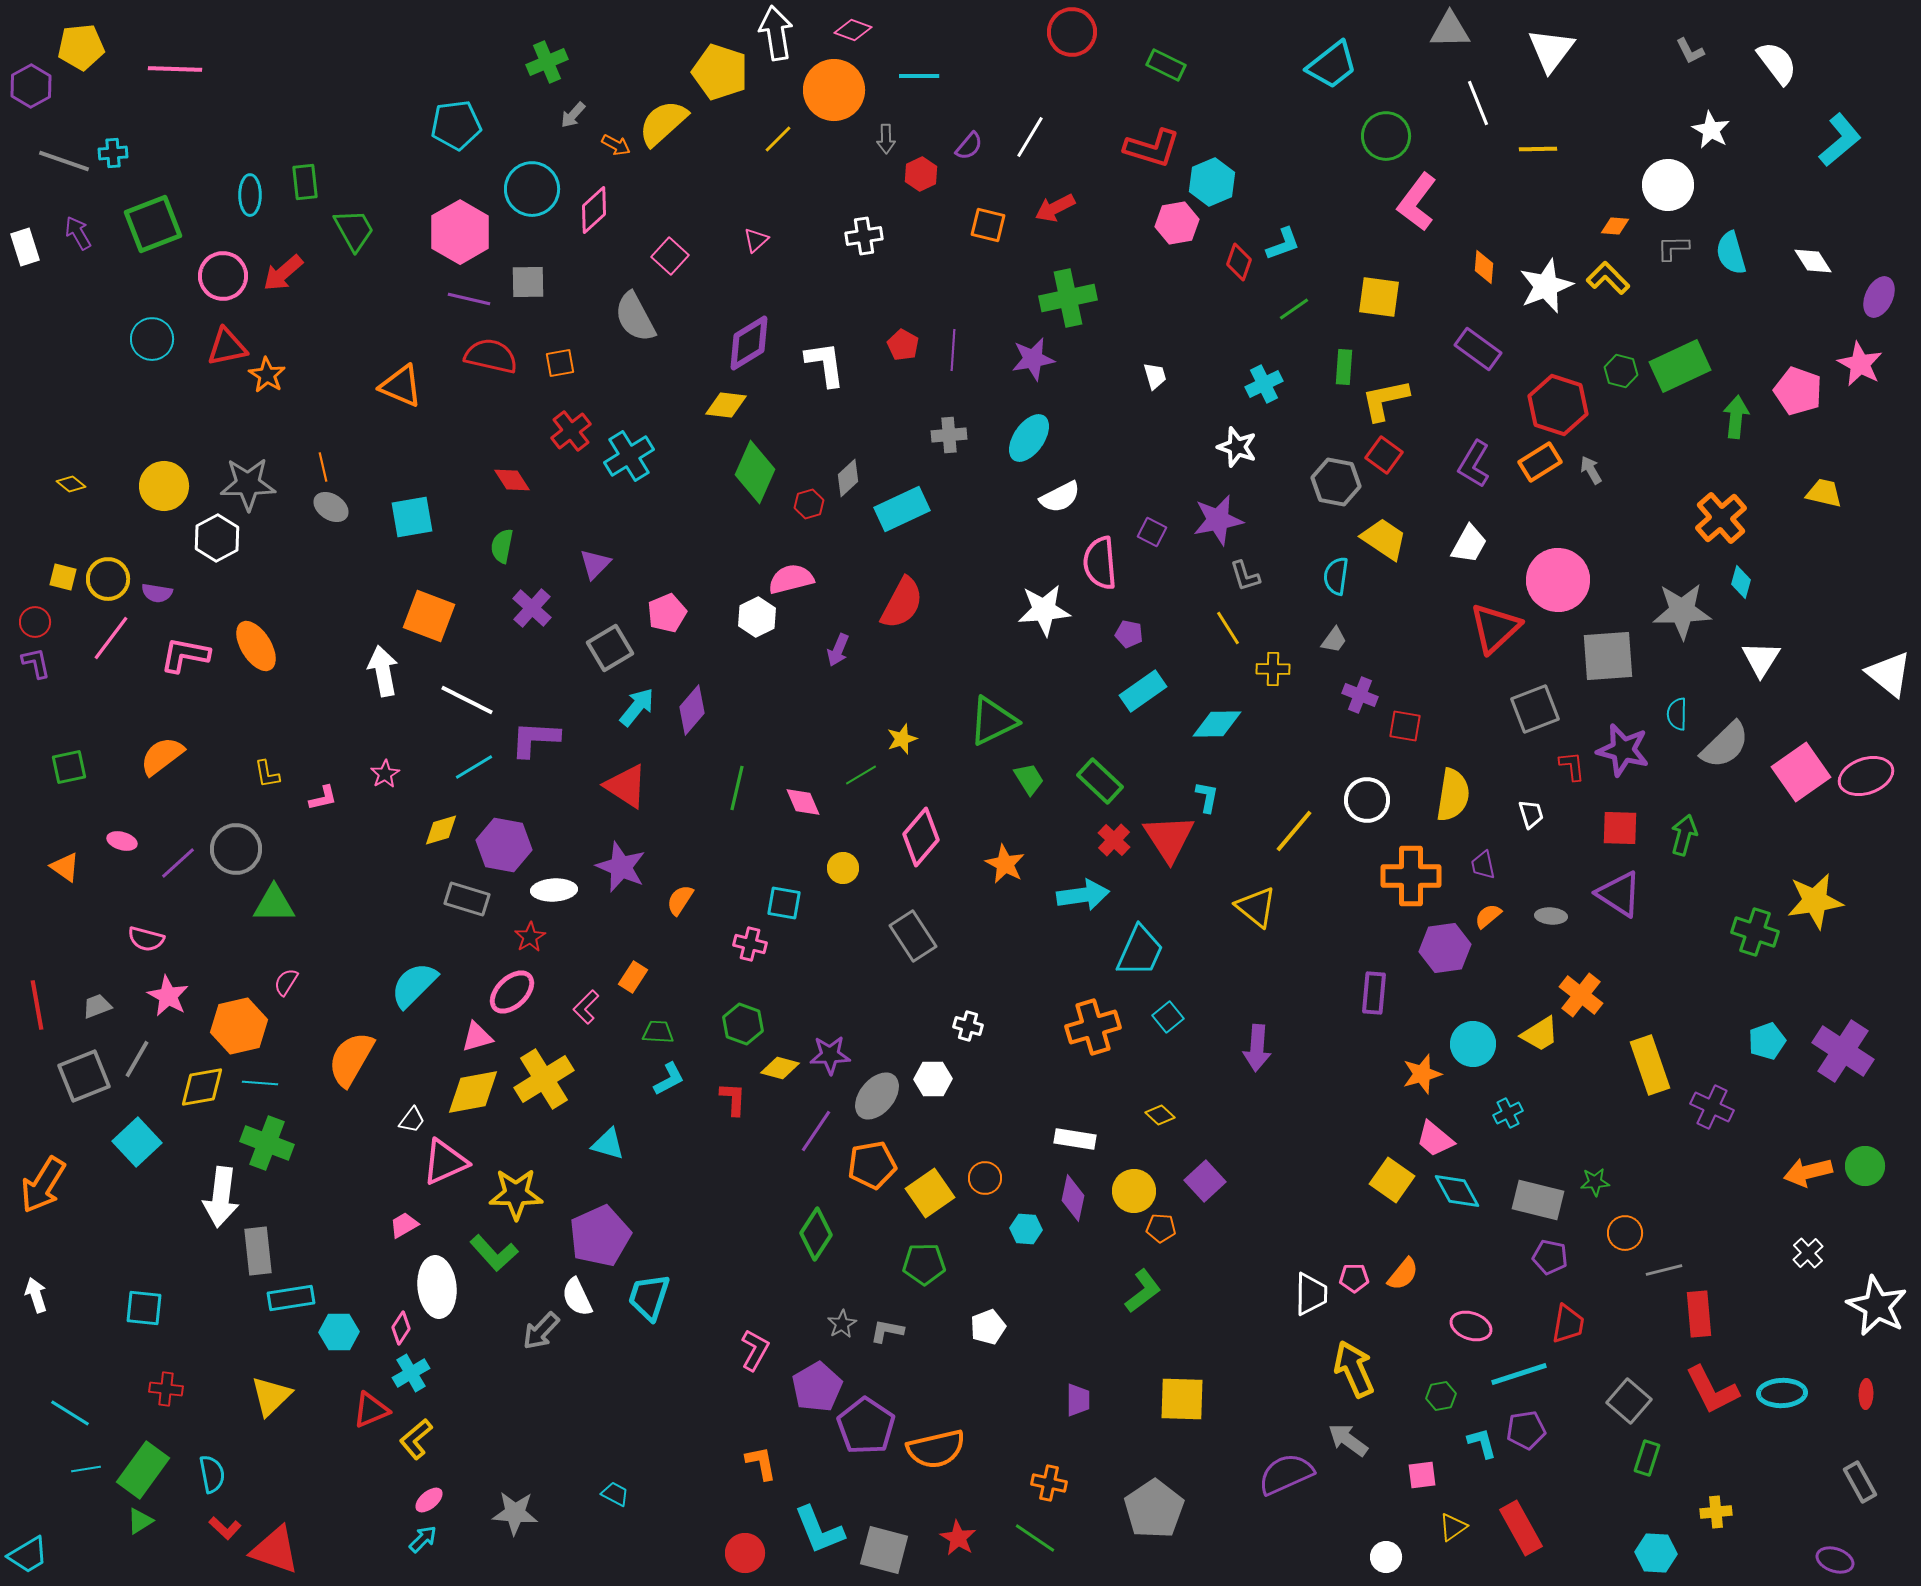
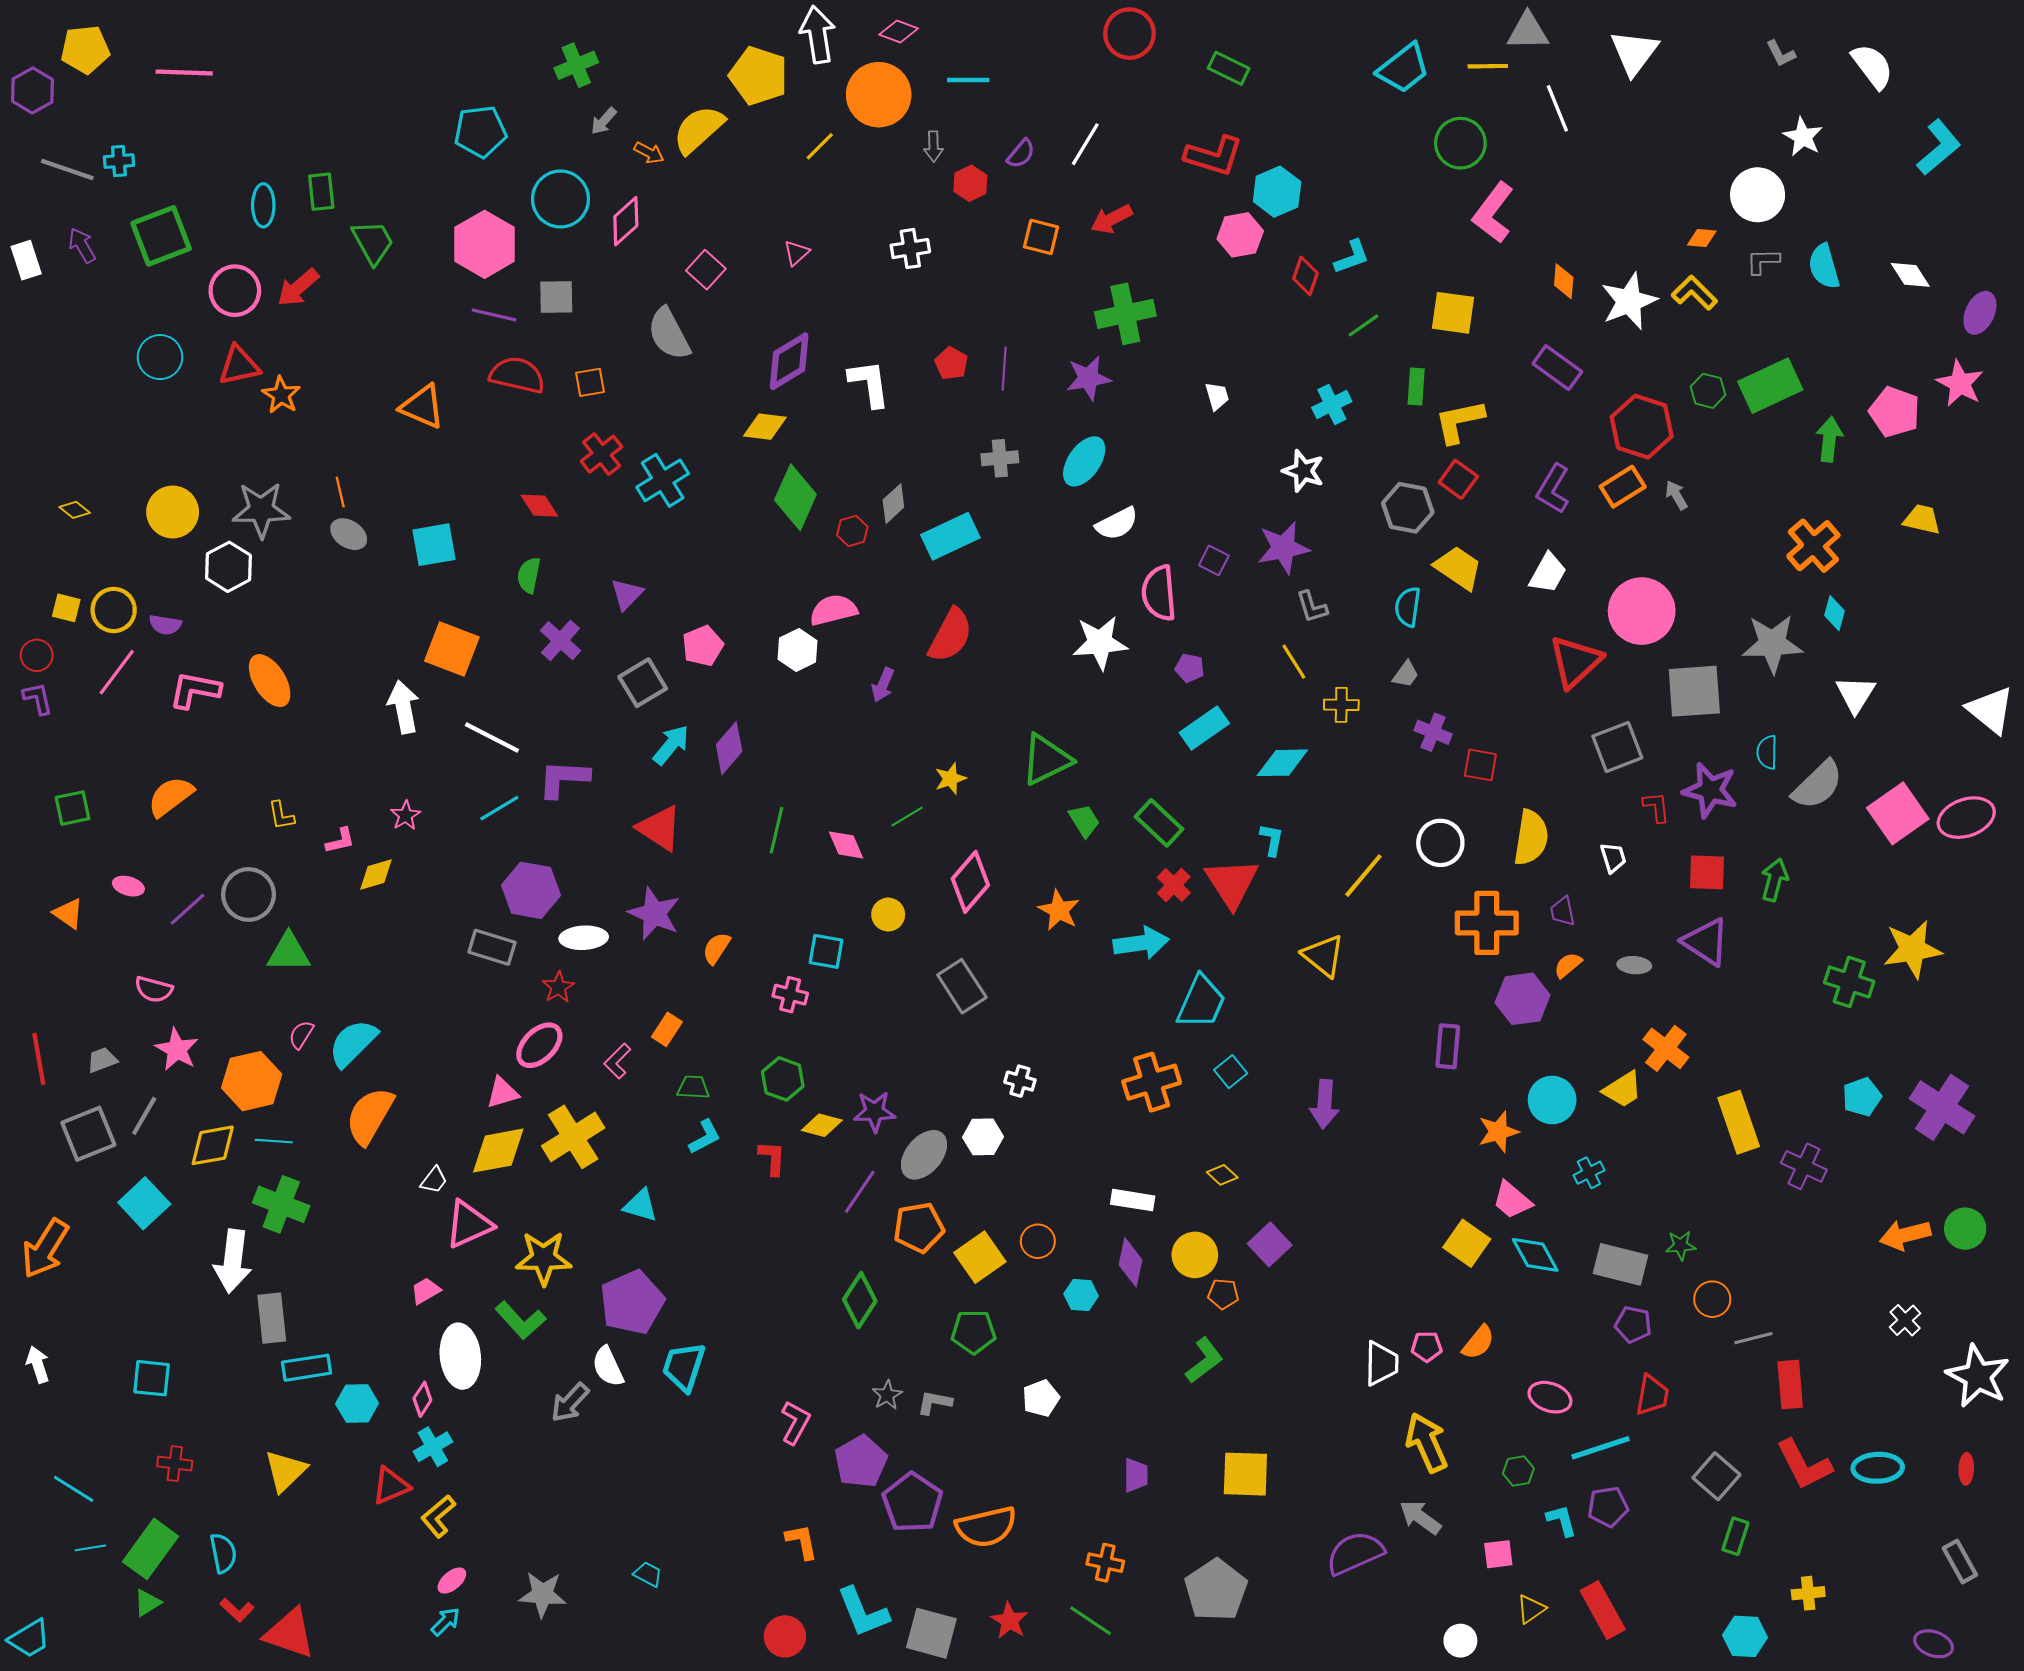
yellow line: (1538, 149) -> (1488, 66), moved
yellow diamond: (441, 830) -> (376, 874), moved
cyan semicircle: (414, 985) -> (353, 1043), moved

